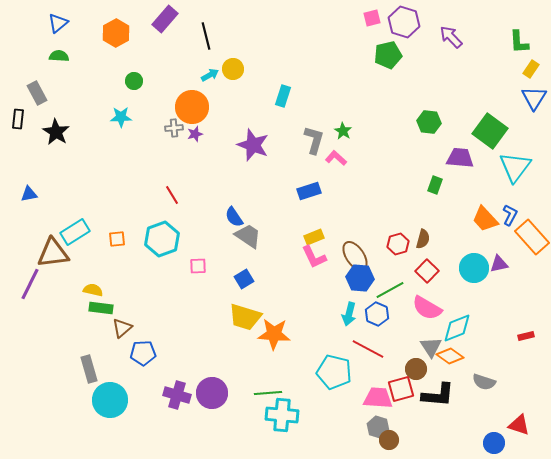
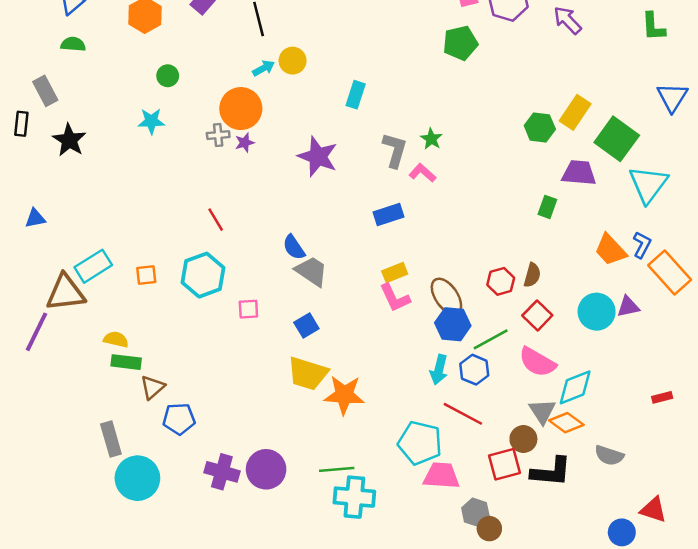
green pentagon: (388, 55) -> (460, 43), moved
yellow rectangle: (531, 69) -> (575, 112), moved, size x1.5
pink trapezoid: (378, 398) -> (441, 476), moved

